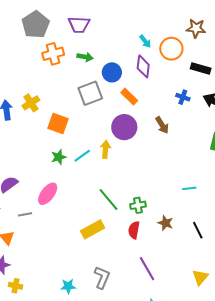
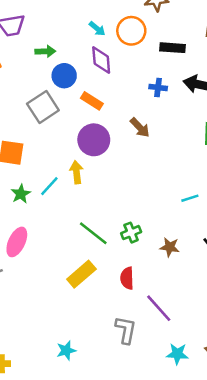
green arrow: (85, 57) -> (45, 51), moved
red semicircle: (134, 230) -> (127, 278), moved
gray L-shape: (102, 277) -> (126, 330), moved

